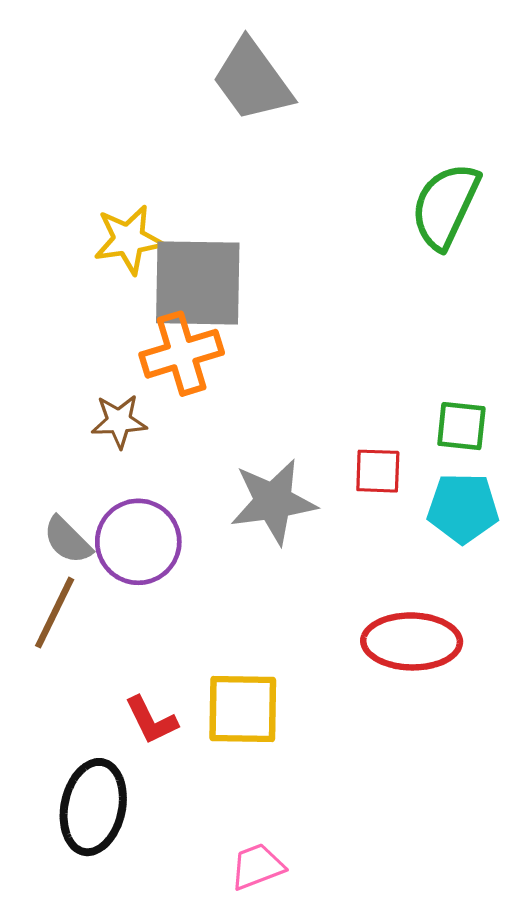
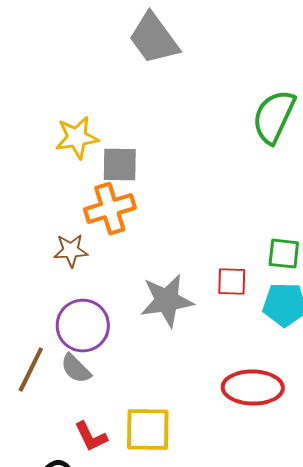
gray square: (198, 283) -> (120, 165), size x0.6
gray semicircle: (68, 540) -> (76, 369), moved

